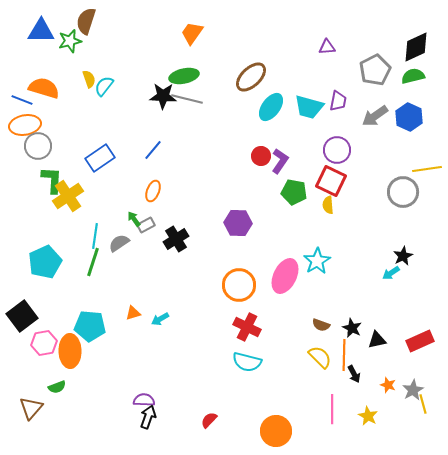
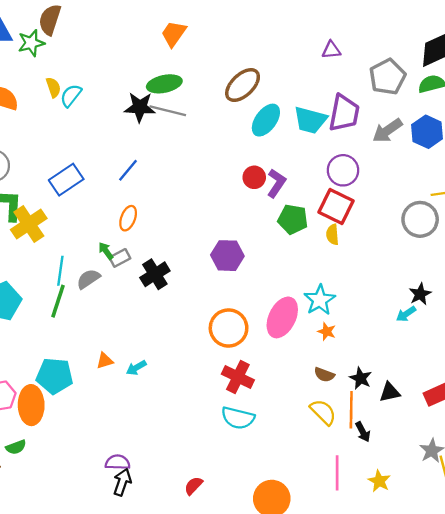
purple trapezoid: (338, 101) -> (344, 113), size x1.6
orange star: (388, 385) -> (327, 331), moved

